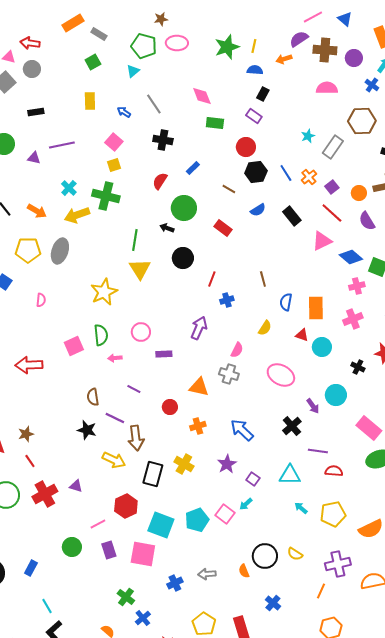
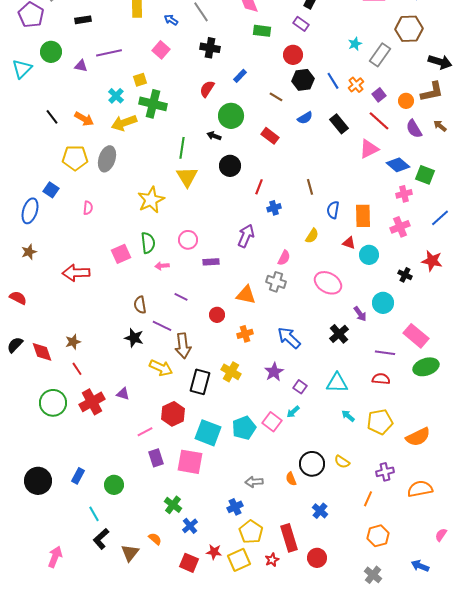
yellow square: (114, 165) -> (140, 80), moved
purple line: (318, 451) -> (385, 353), moved
green circle: (72, 547) -> (114, 485), moved
purple cross: (338, 564) -> (385, 472), size x0.7
blue cross: (175, 583) -> (235, 507), moved

